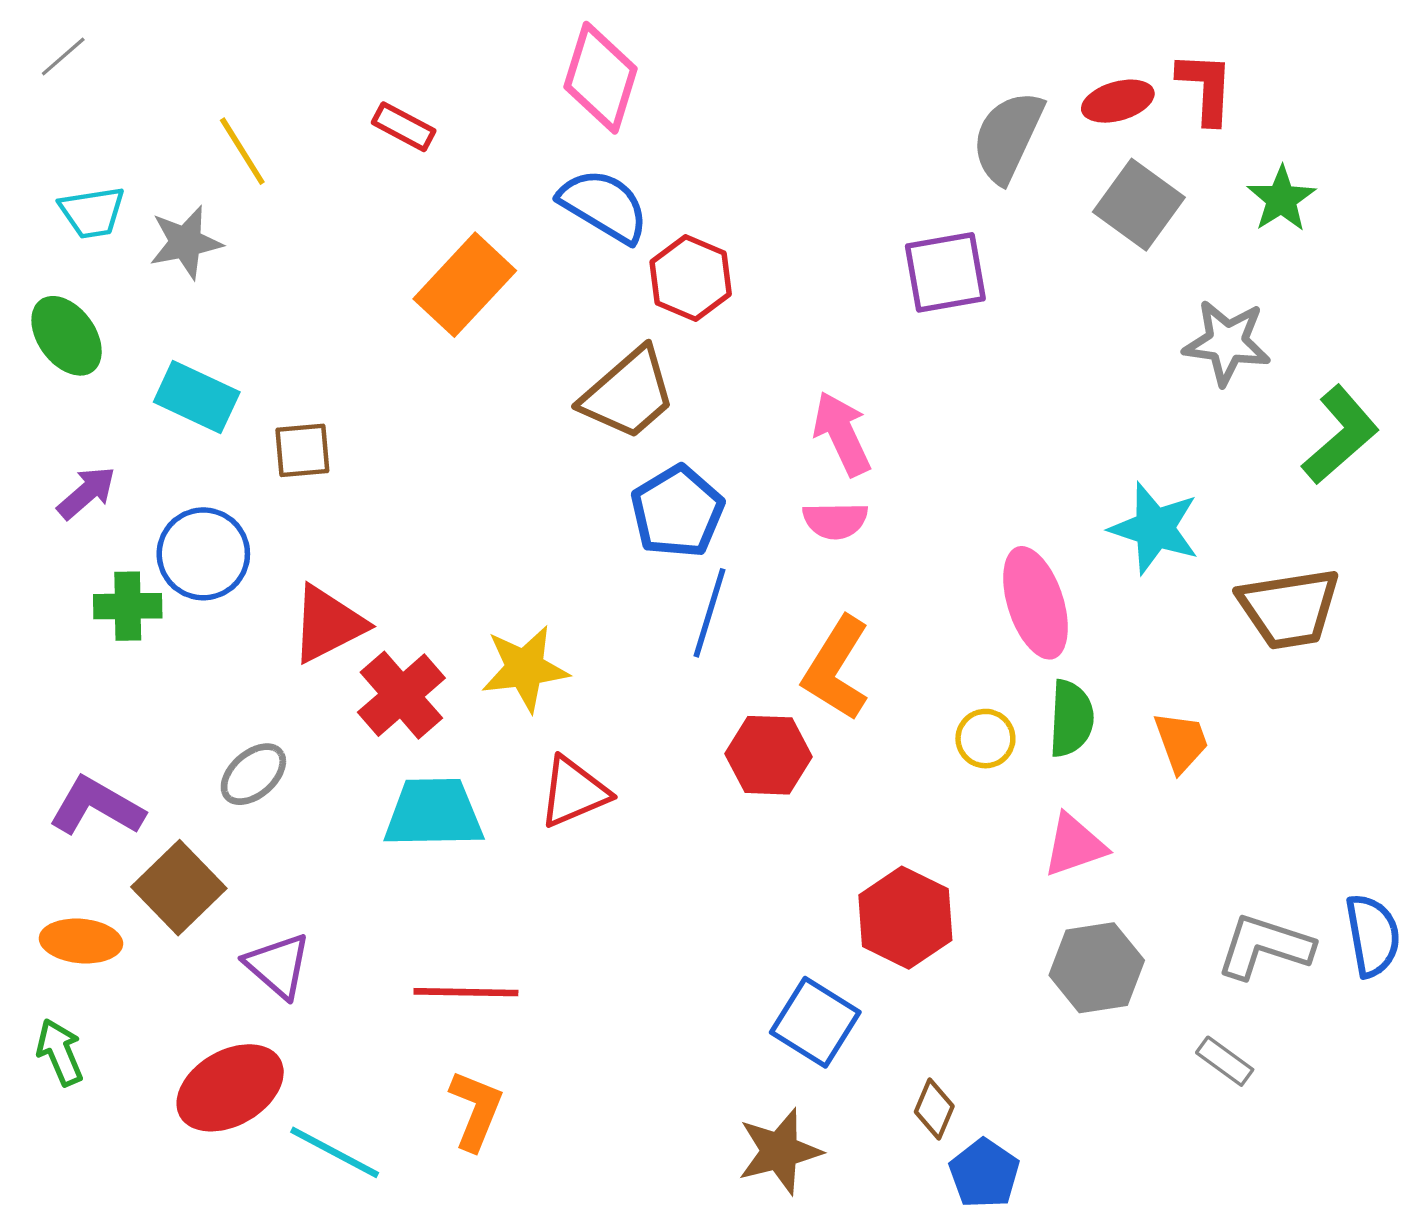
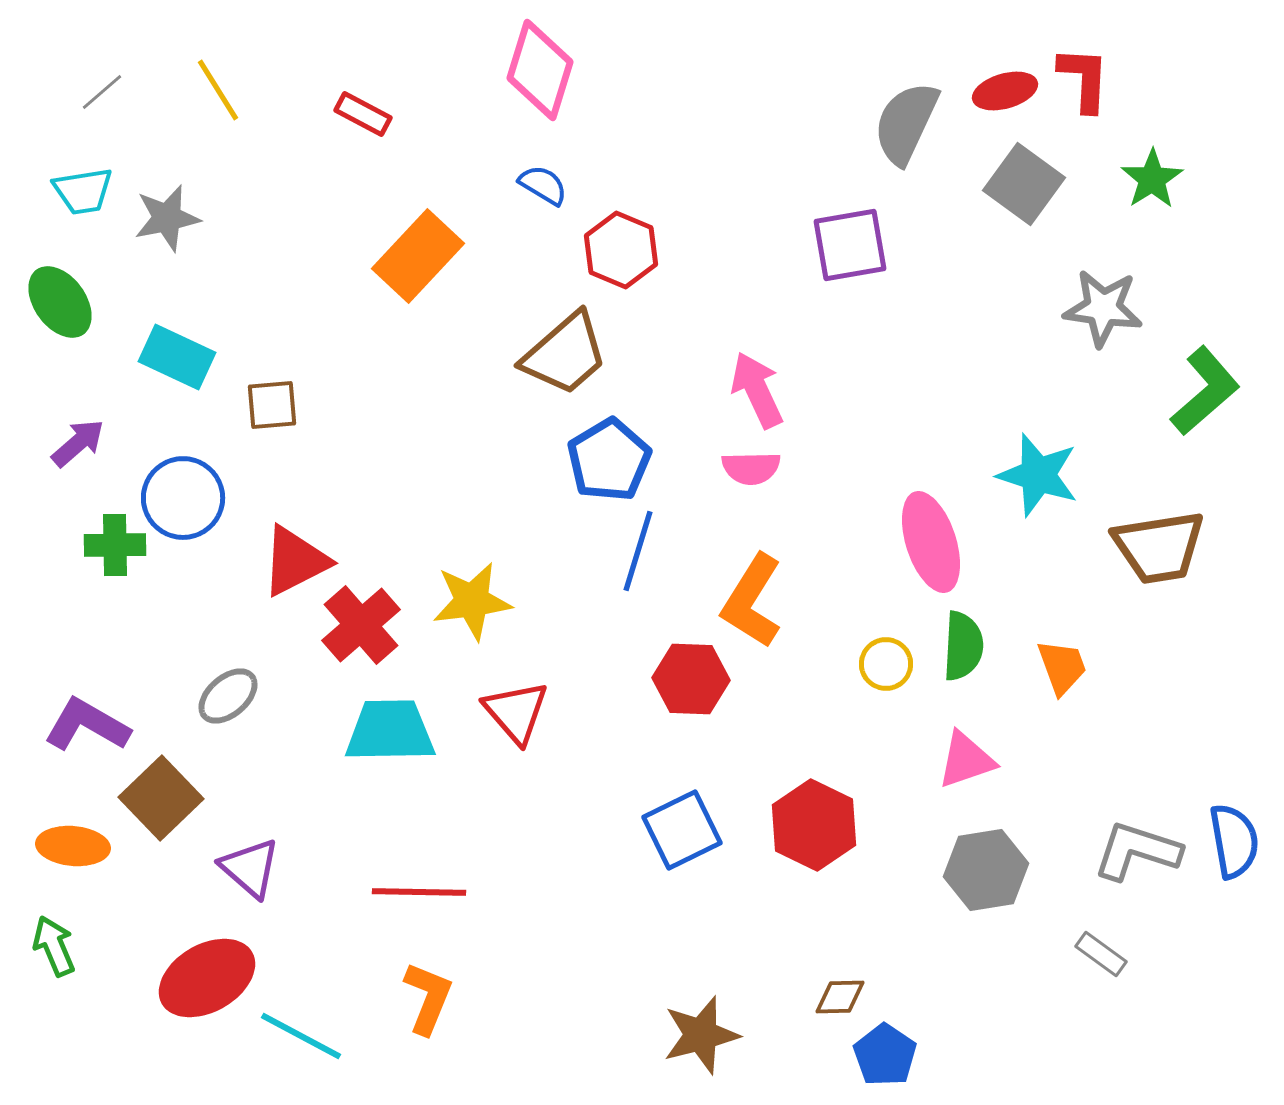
gray line: (63, 57) -> (102, 92), moved
yellow line: (242, 151) -> (218, 90), moved
blue semicircle: (604, 206) -> (543, 185), size x0.6
red triangle: (574, 792) -> (516, 712), turned -48
blue square: (815, 1022) -> (682, 830), moved, turned 32
brown diamond: (934, 1109) -> (840, 997), turned 66

